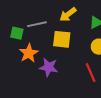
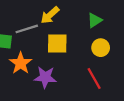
yellow arrow: (68, 14) -> (50, 15), moved

